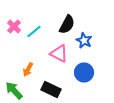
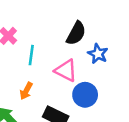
cyan line: (34, 32) -> (31, 55), moved, turned -42
blue circle: (84, 72) -> (85, 95), moved

